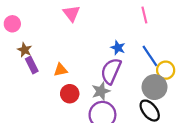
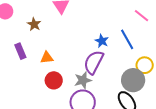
pink line: (144, 15) -> (141, 16), moved, turned -42
brown star: (25, 50) -> (34, 24), moved
blue line: (150, 56) -> (127, 39), moved

